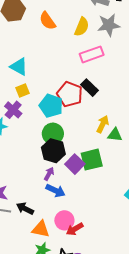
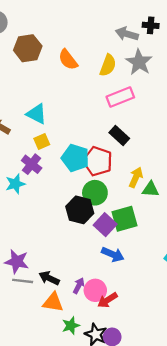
gray star: (109, 25) -> (139, 62), turned -30
red pentagon: (70, 94) -> (98, 161), moved
green circle: (53, 134) -> (95, 193), moved
purple arrow: (49, 174) -> (79, 286), moved
blue arrow: (56, 191) -> (113, 254), moved
orange triangle: (41, 229) -> (53, 302), moved

